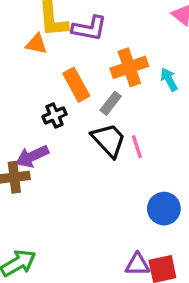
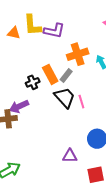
orange triangle: (36, 44) -> (14, 33), moved
orange rectangle: (76, 85) -> (50, 74), moved
purple triangle: (137, 264) -> (70, 156), moved

